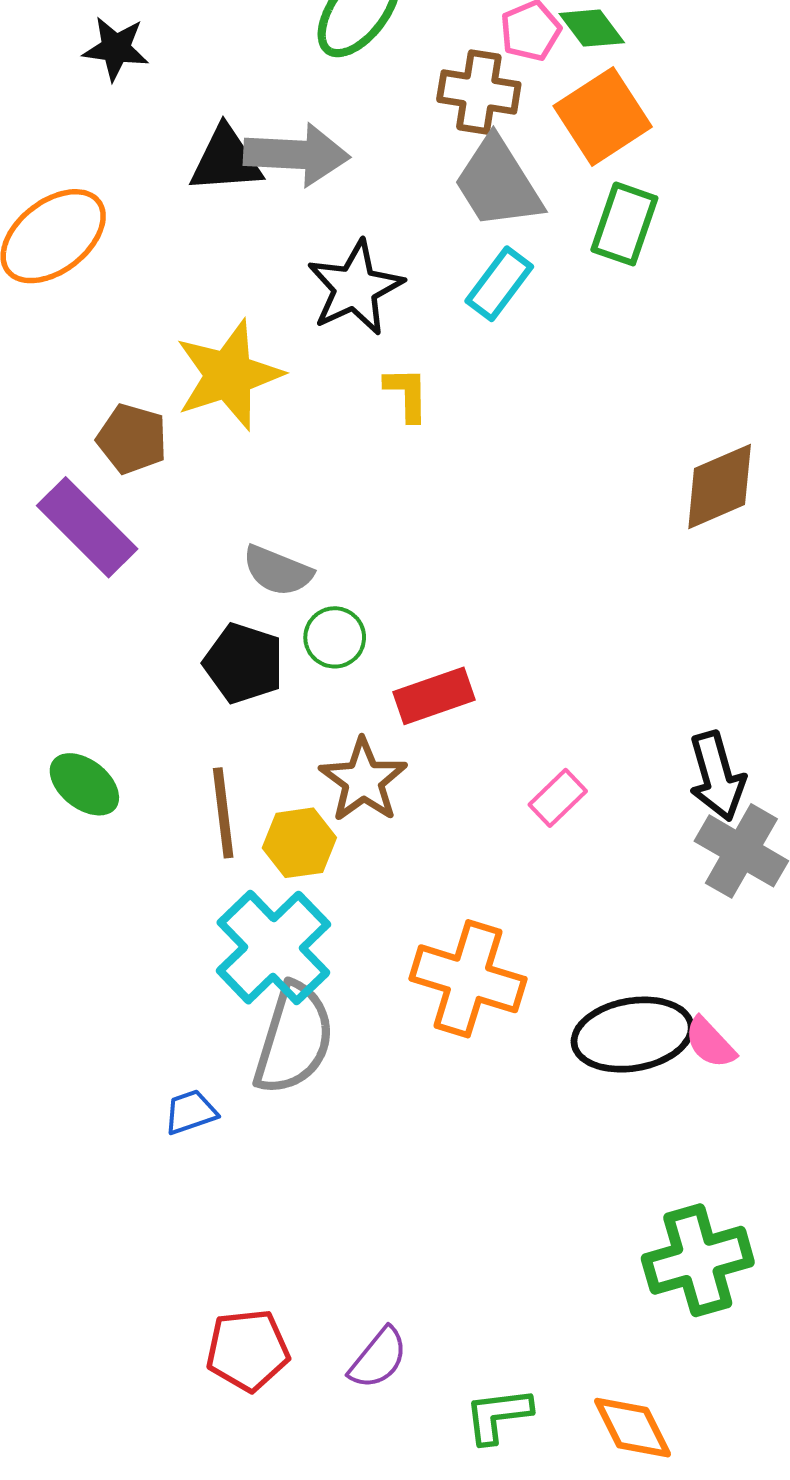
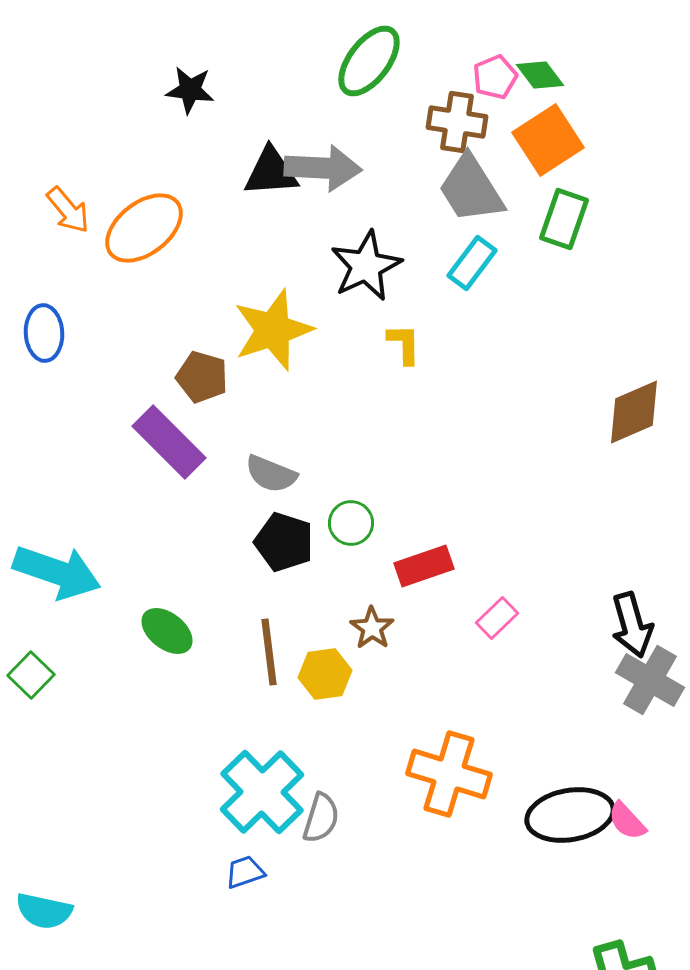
gray semicircle: (278, 571) -> (271, 474), moved
brown star: (363, 780) -> (372, 628), size x0.7
pink rectangle: (558, 798) -> (497, 618), moved
cyan cross: (273, 948) -> (262, 792), moved
gray semicircle: (294, 1039) -> (321, 818), size x0.6

